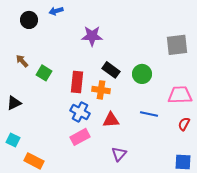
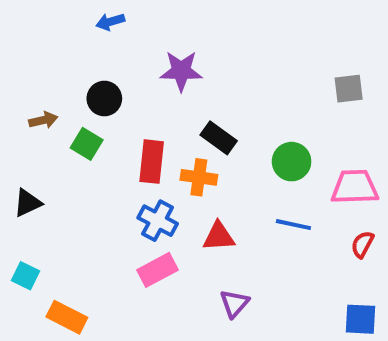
black circle: (29, 20) -> (104, 99), moved
gray square: (177, 45) -> (349, 89), size x0.7
brown arrow: (22, 61) -> (43, 120), turned 120
green circle: (142, 74) -> (292, 162), moved

